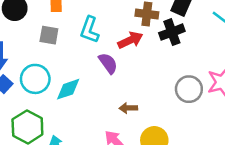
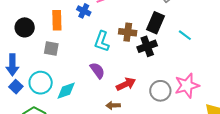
cyan L-shape: (90, 30) -> (102, 41), moved
red arrow: (130, 40) -> (126, 84), moved

